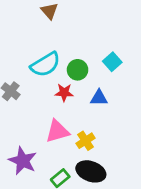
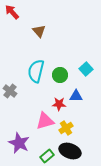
cyan semicircle: (45, 64) -> (36, 71), turned 135
red star: (64, 93) -> (59, 104), moved

